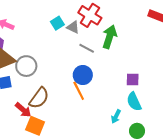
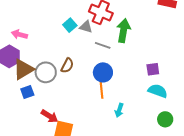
orange line: (79, 91) -> (101, 89), turned 30
brown semicircle: (39, 98) -> (67, 65), moved, size x0.7
cyan semicircle: (134, 102) -> (158, 91), turned 144
cyan arrow: (116, 116) -> (119, 110), moved

